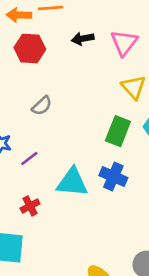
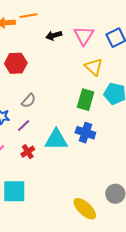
red hexagon: (30, 48) -> (16, 63), moved
gray semicircle: (42, 106) -> (29, 101), moved
red cross: (30, 206) -> (28, 152), moved

